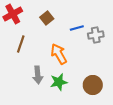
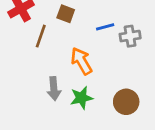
brown square: (47, 18) -> (66, 14), turned -32
brown line: (21, 44) -> (41, 36), moved

